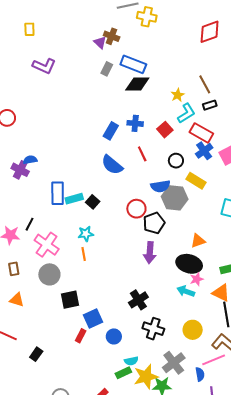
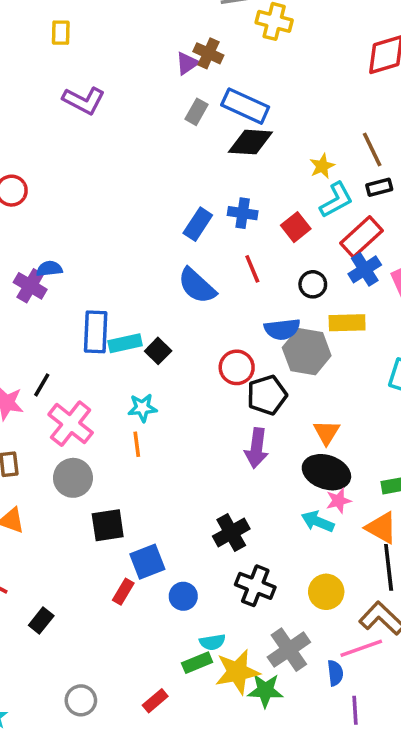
purple triangle: (100, 42) -> (187, 63), turned 40
red rectangle: (201, 133) -> (361, 237), turned -75
yellow rectangle: (196, 181) -> (347, 323), turned -36
orange triangle: (198, 241) -> (327, 432), moved, turned -42

